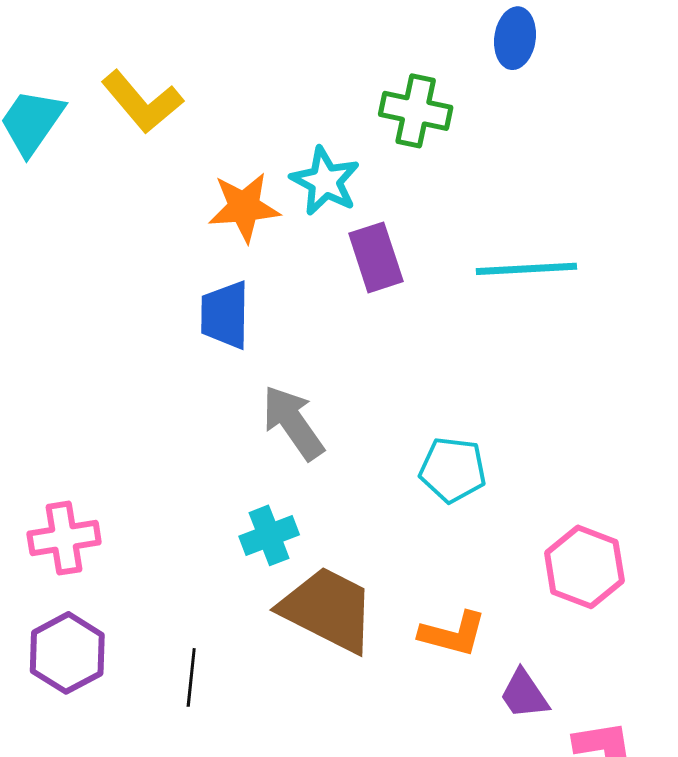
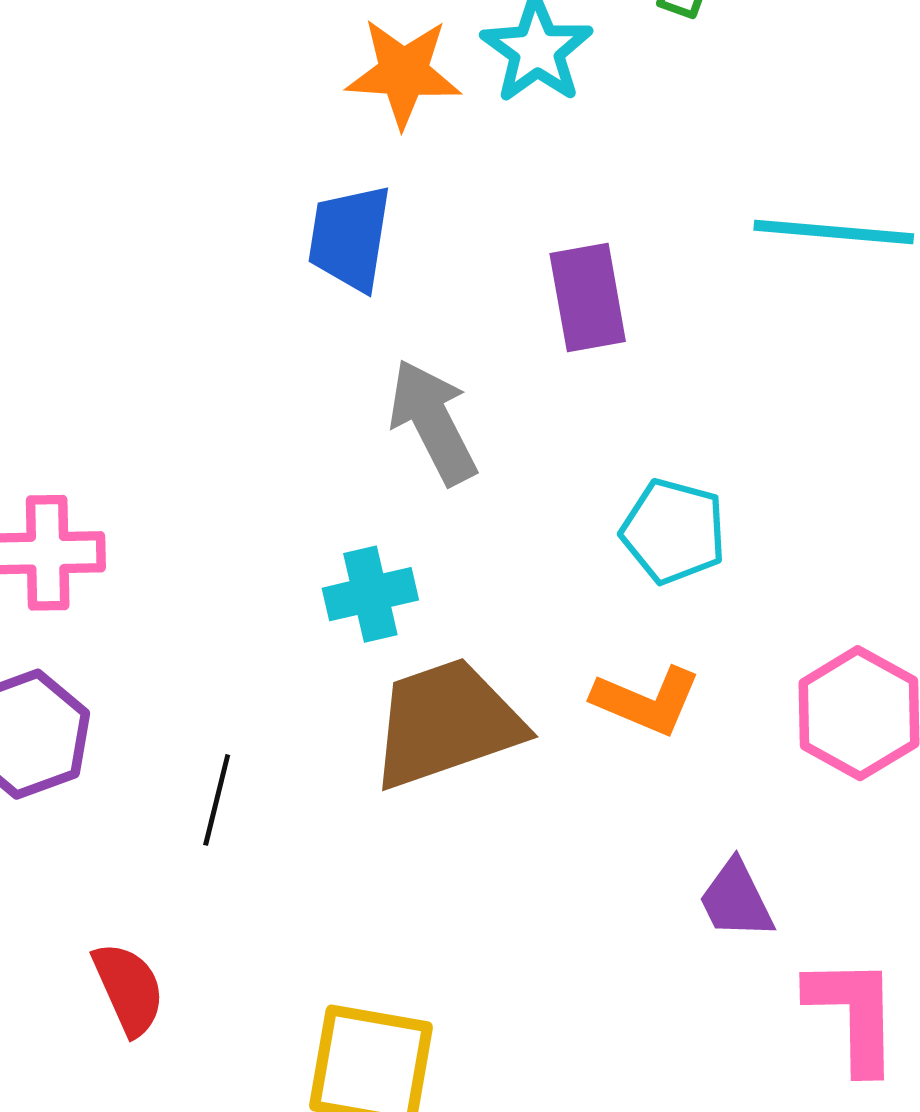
purple rectangle: (376, 257) -> (588, 298), moved
brown trapezoid: (328, 609) -> (446, 723), turned -54
orange L-shape: (453, 634) -> (646, 701), moved

